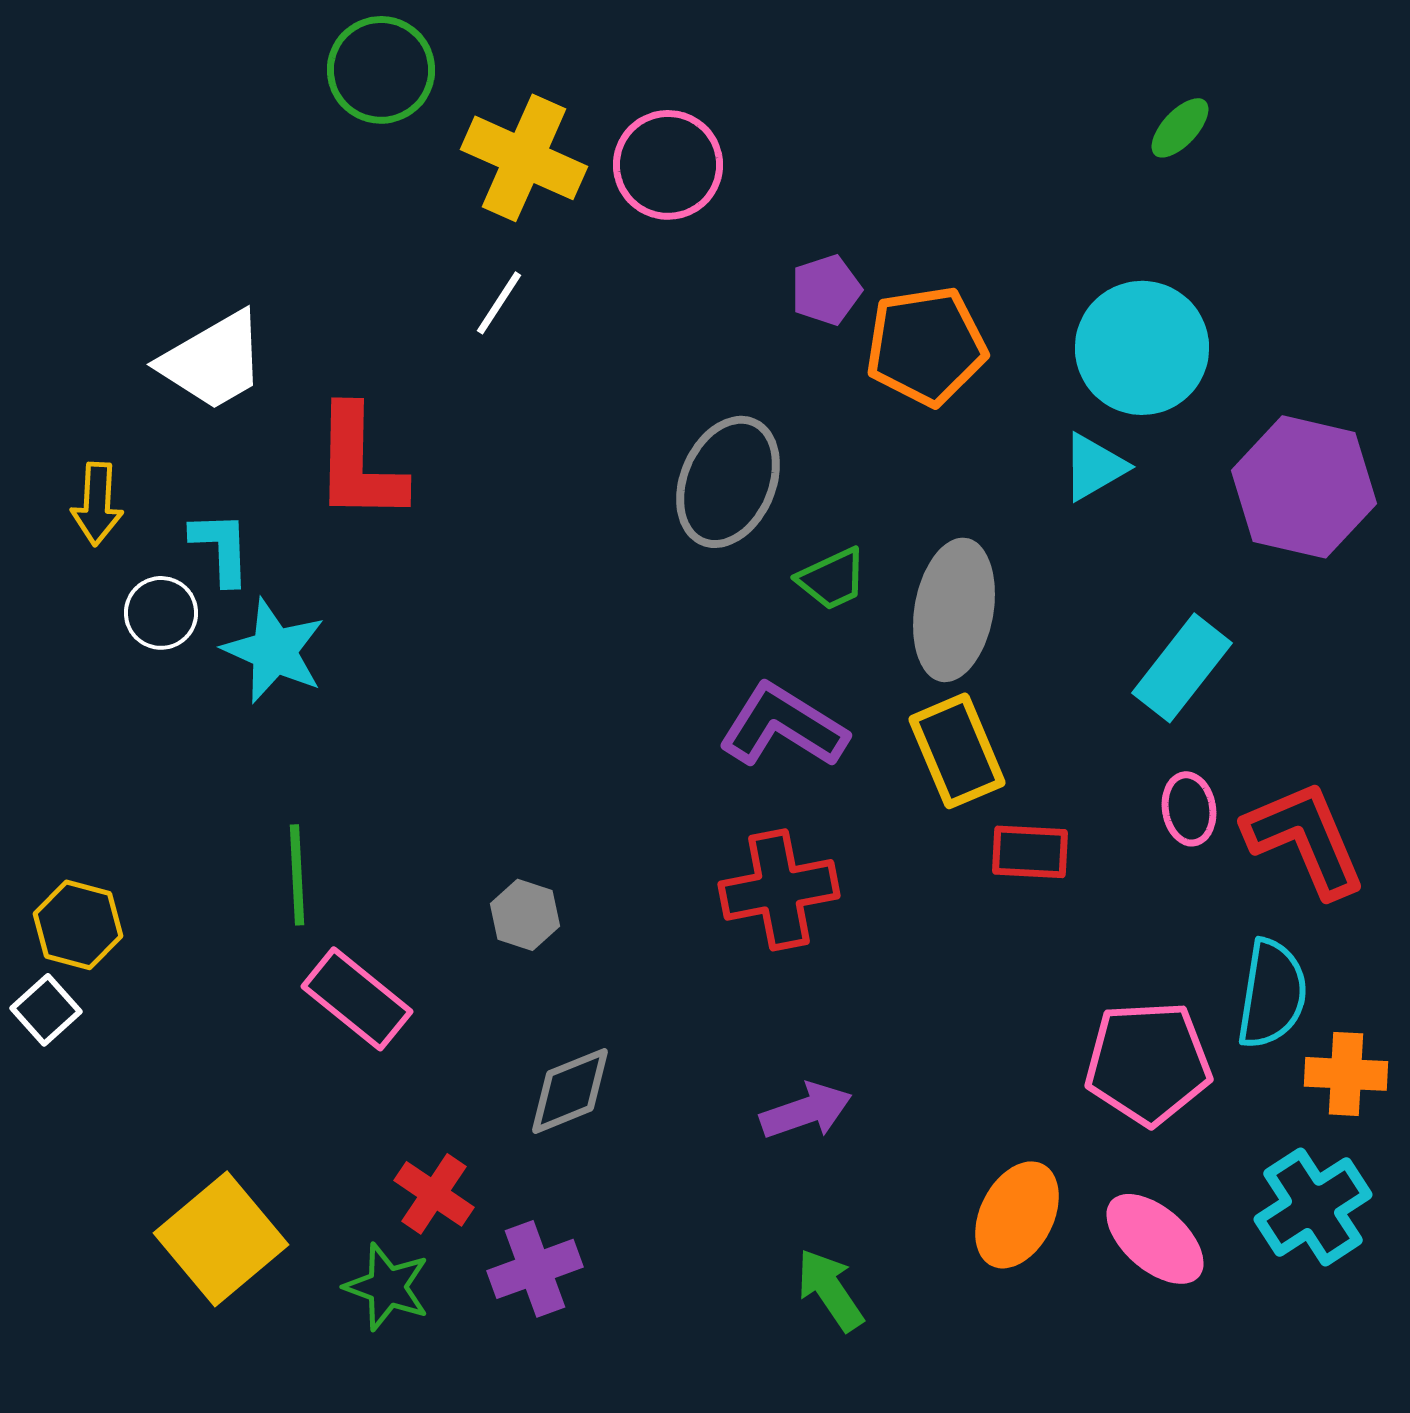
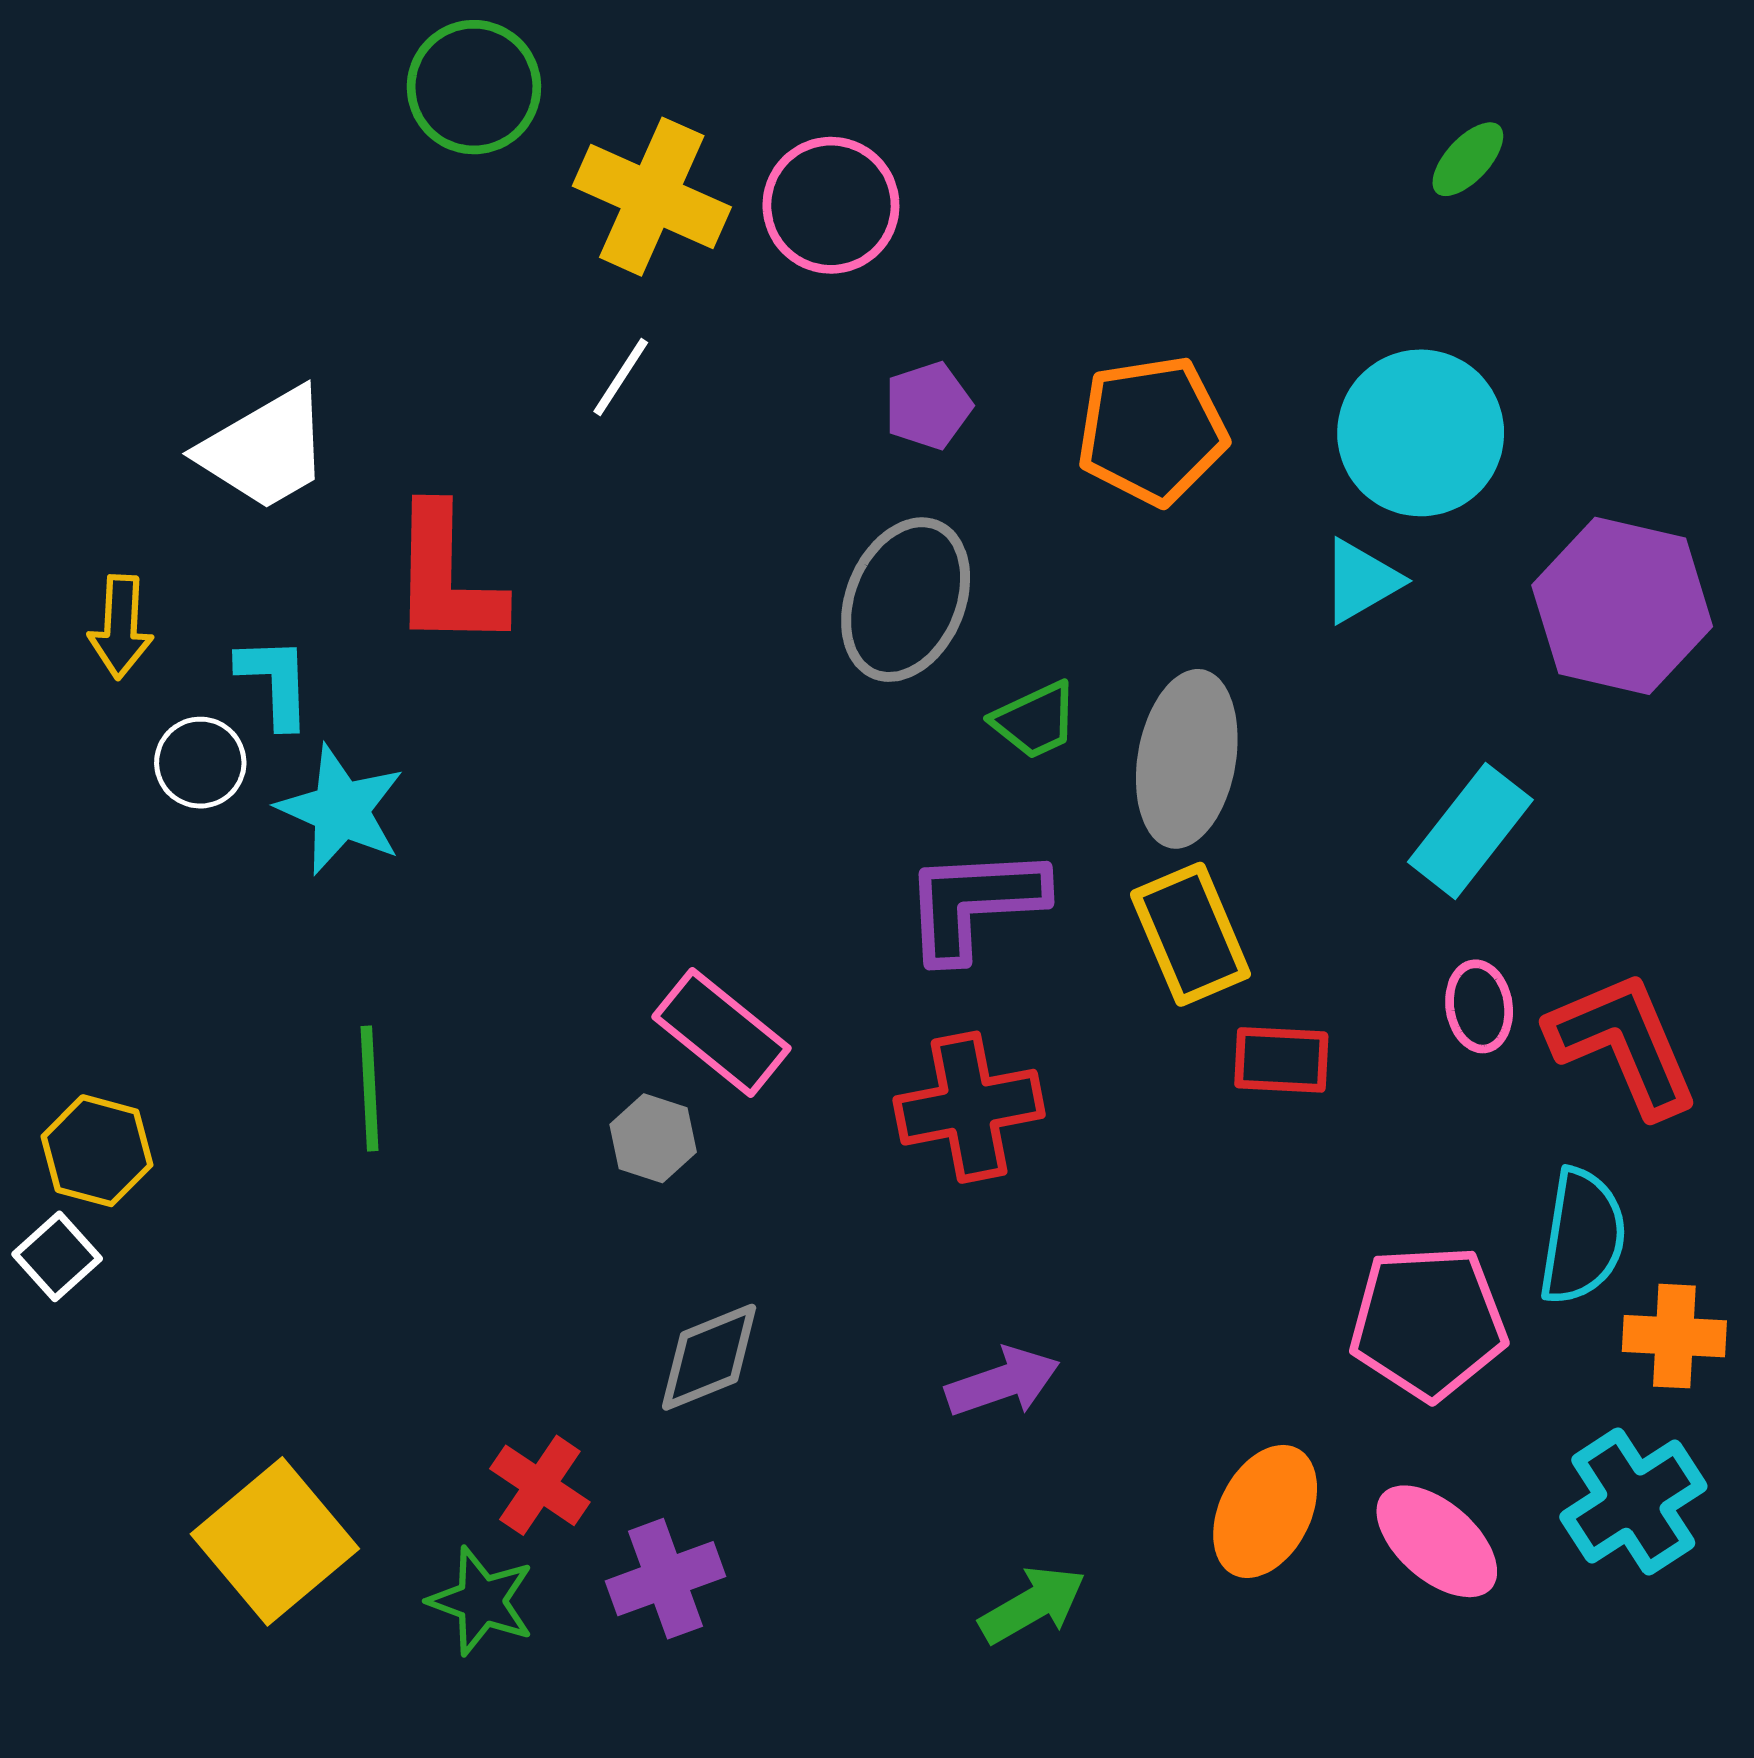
purple pentagon: (826, 290) -> (928, 406), moved
purple L-shape: (783, 726) -> (974, 903), turned -35
pink rectangle: (357, 999) -> (722, 1033), moved
green arrow: (830, 1290) -> (1032, 1605), turned 94

